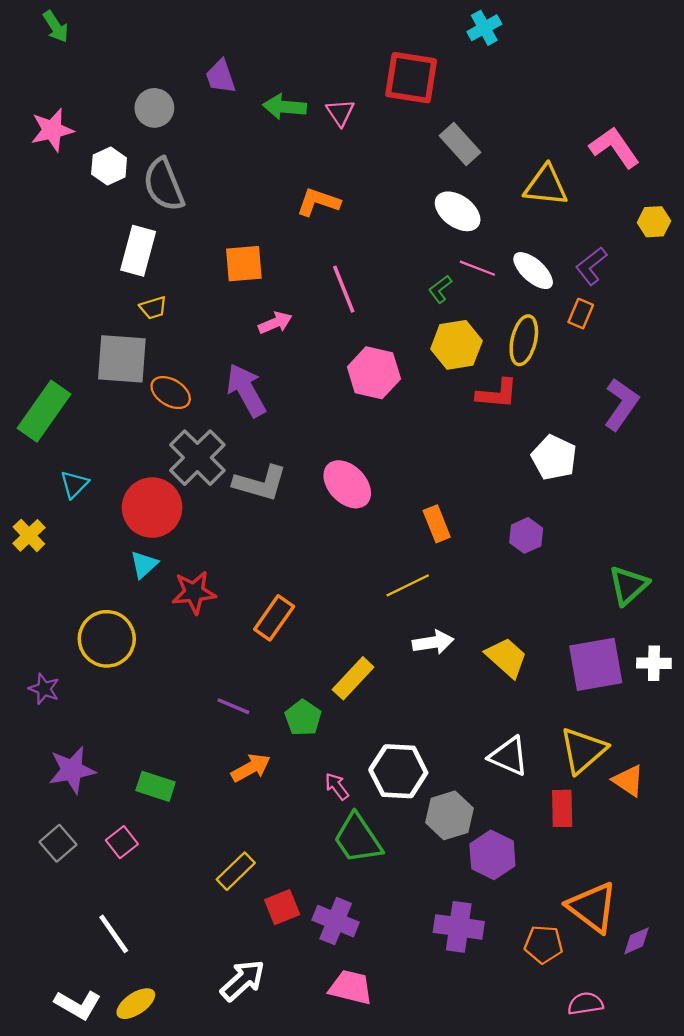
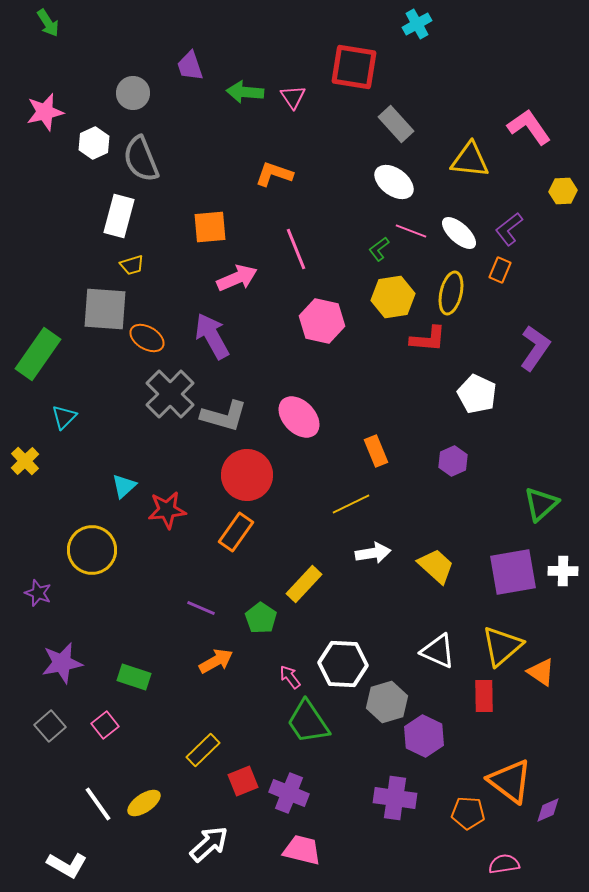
pink arrow: (275, 323) -> (237, 278), size x1.4
red circle: (152, 508) -> (247, 475), moved
yellow ellipse: (136, 1004) -> (144, 803), moved

